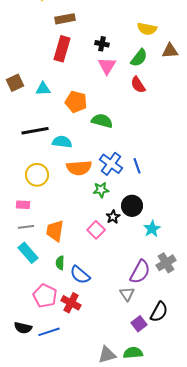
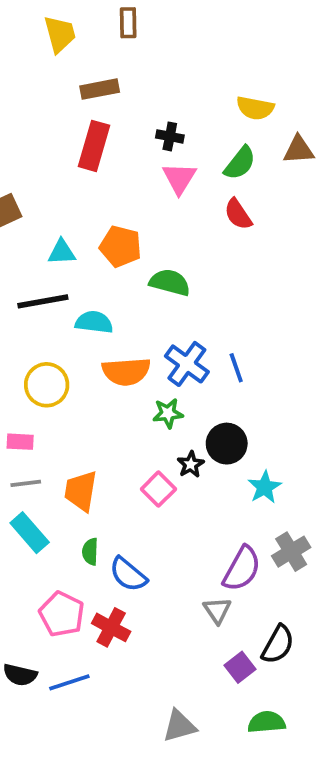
cyan triangle: (43, 89) -> (62, 252), moved
green semicircle: (133, 353) -> (266, 722), moved

